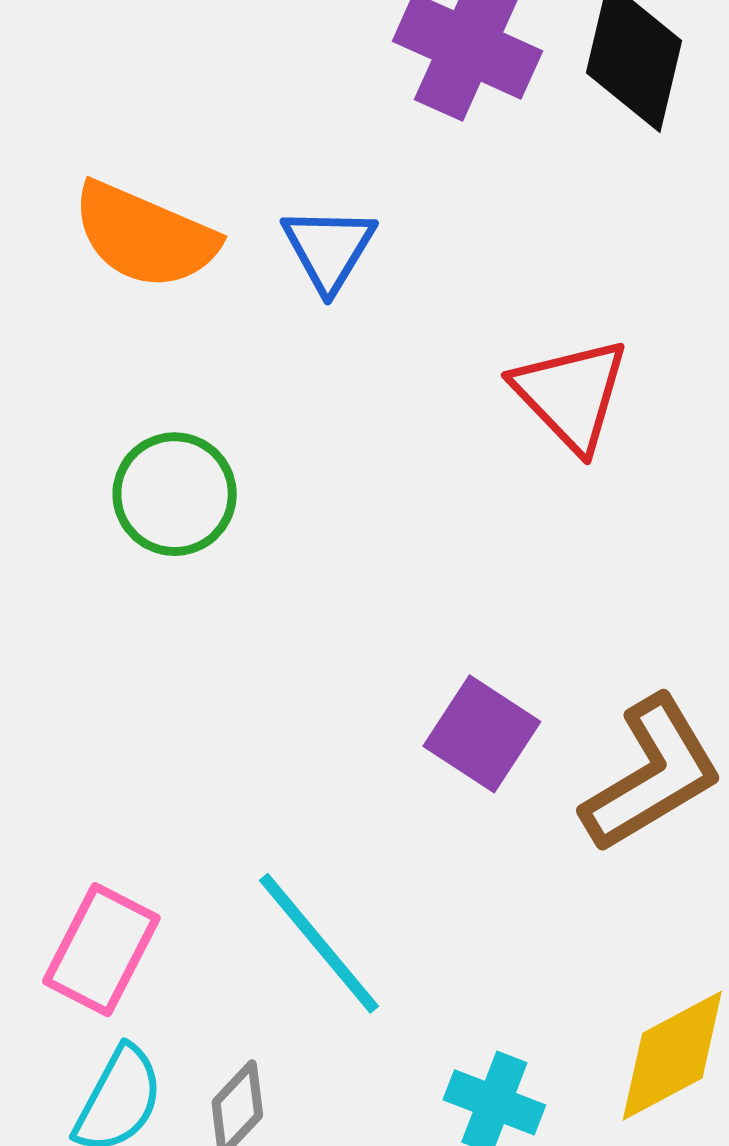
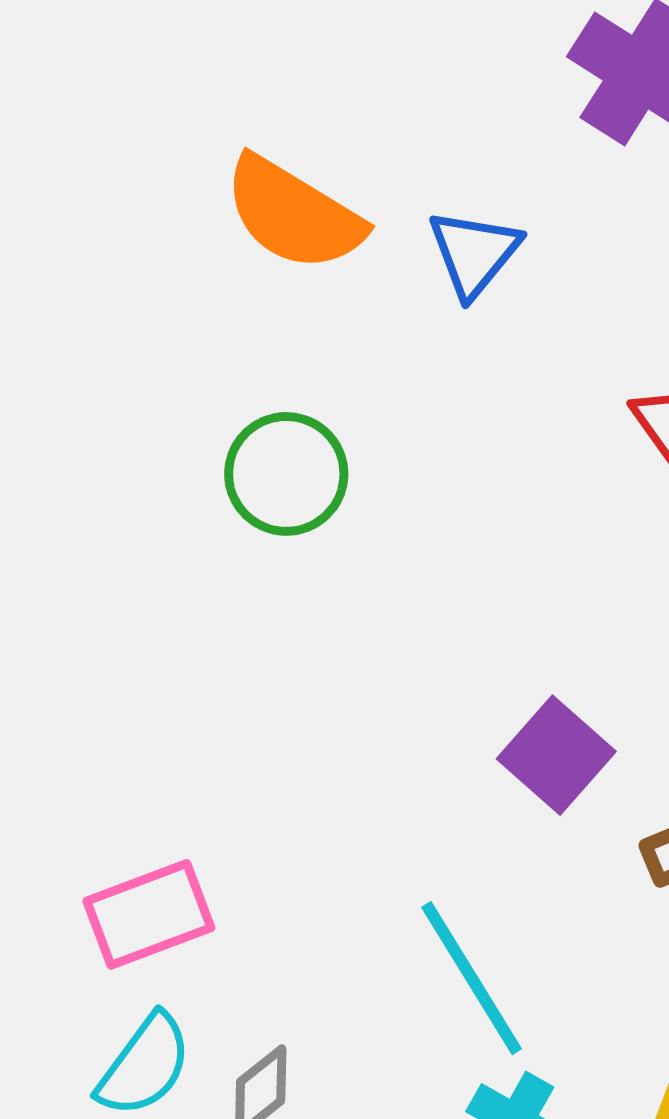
cyan line: (319, 943) -> (472, 978), moved
pink rectangle: (101, 950) -> (149, 914), turned 34

